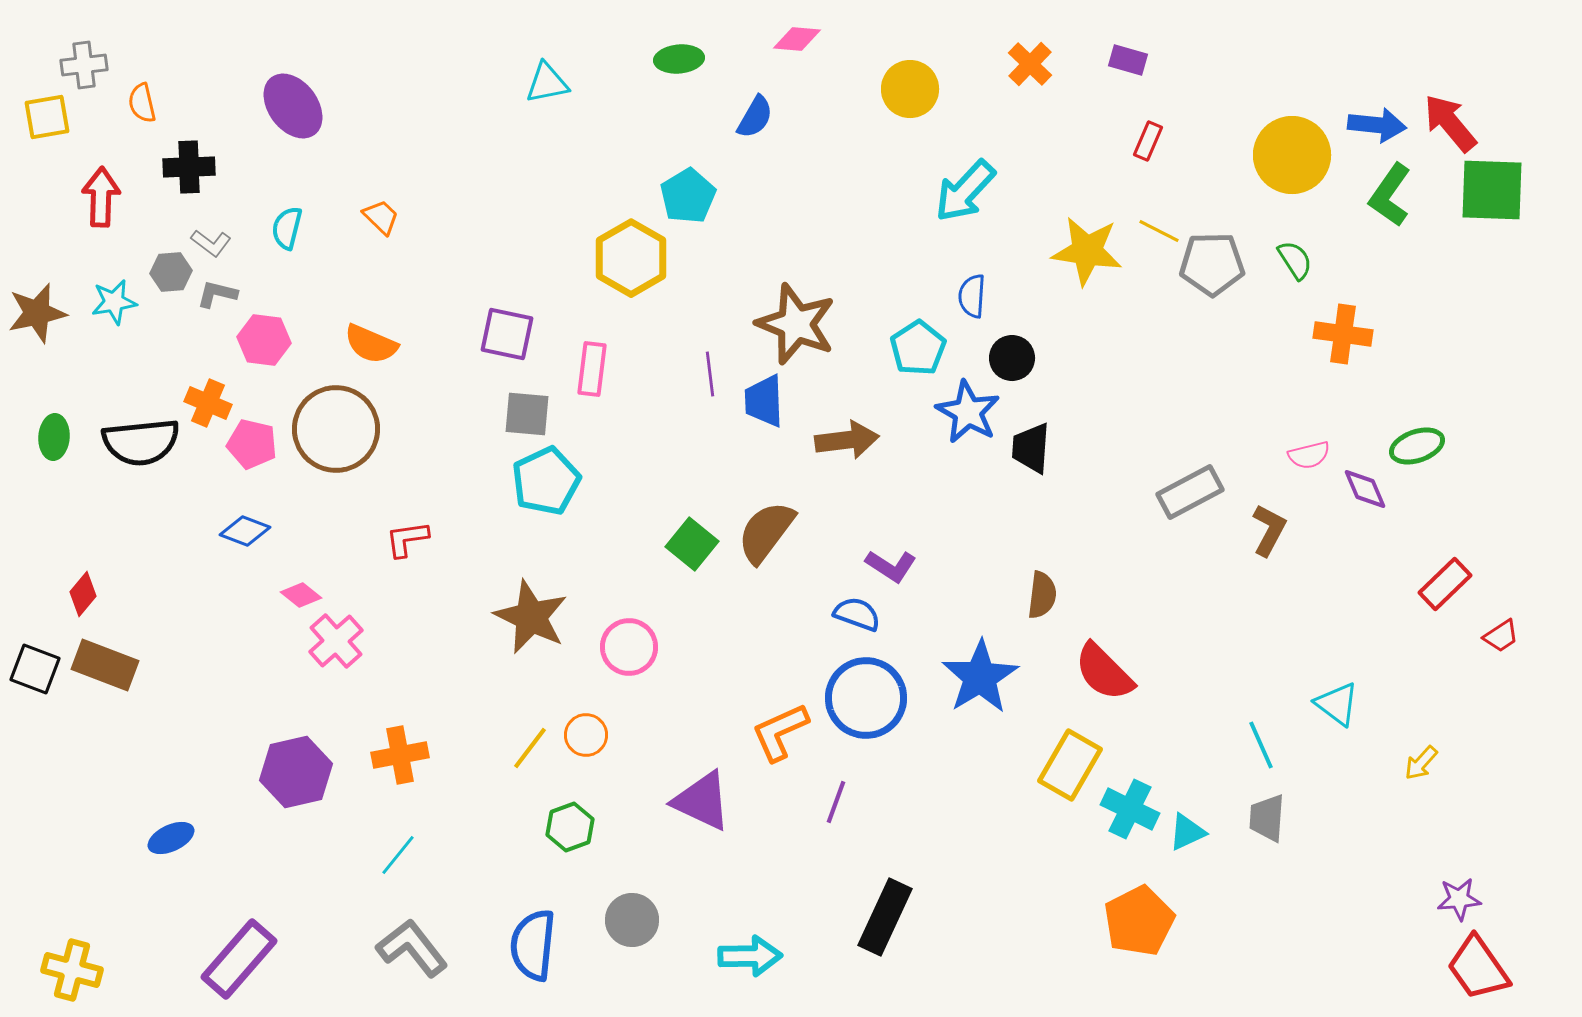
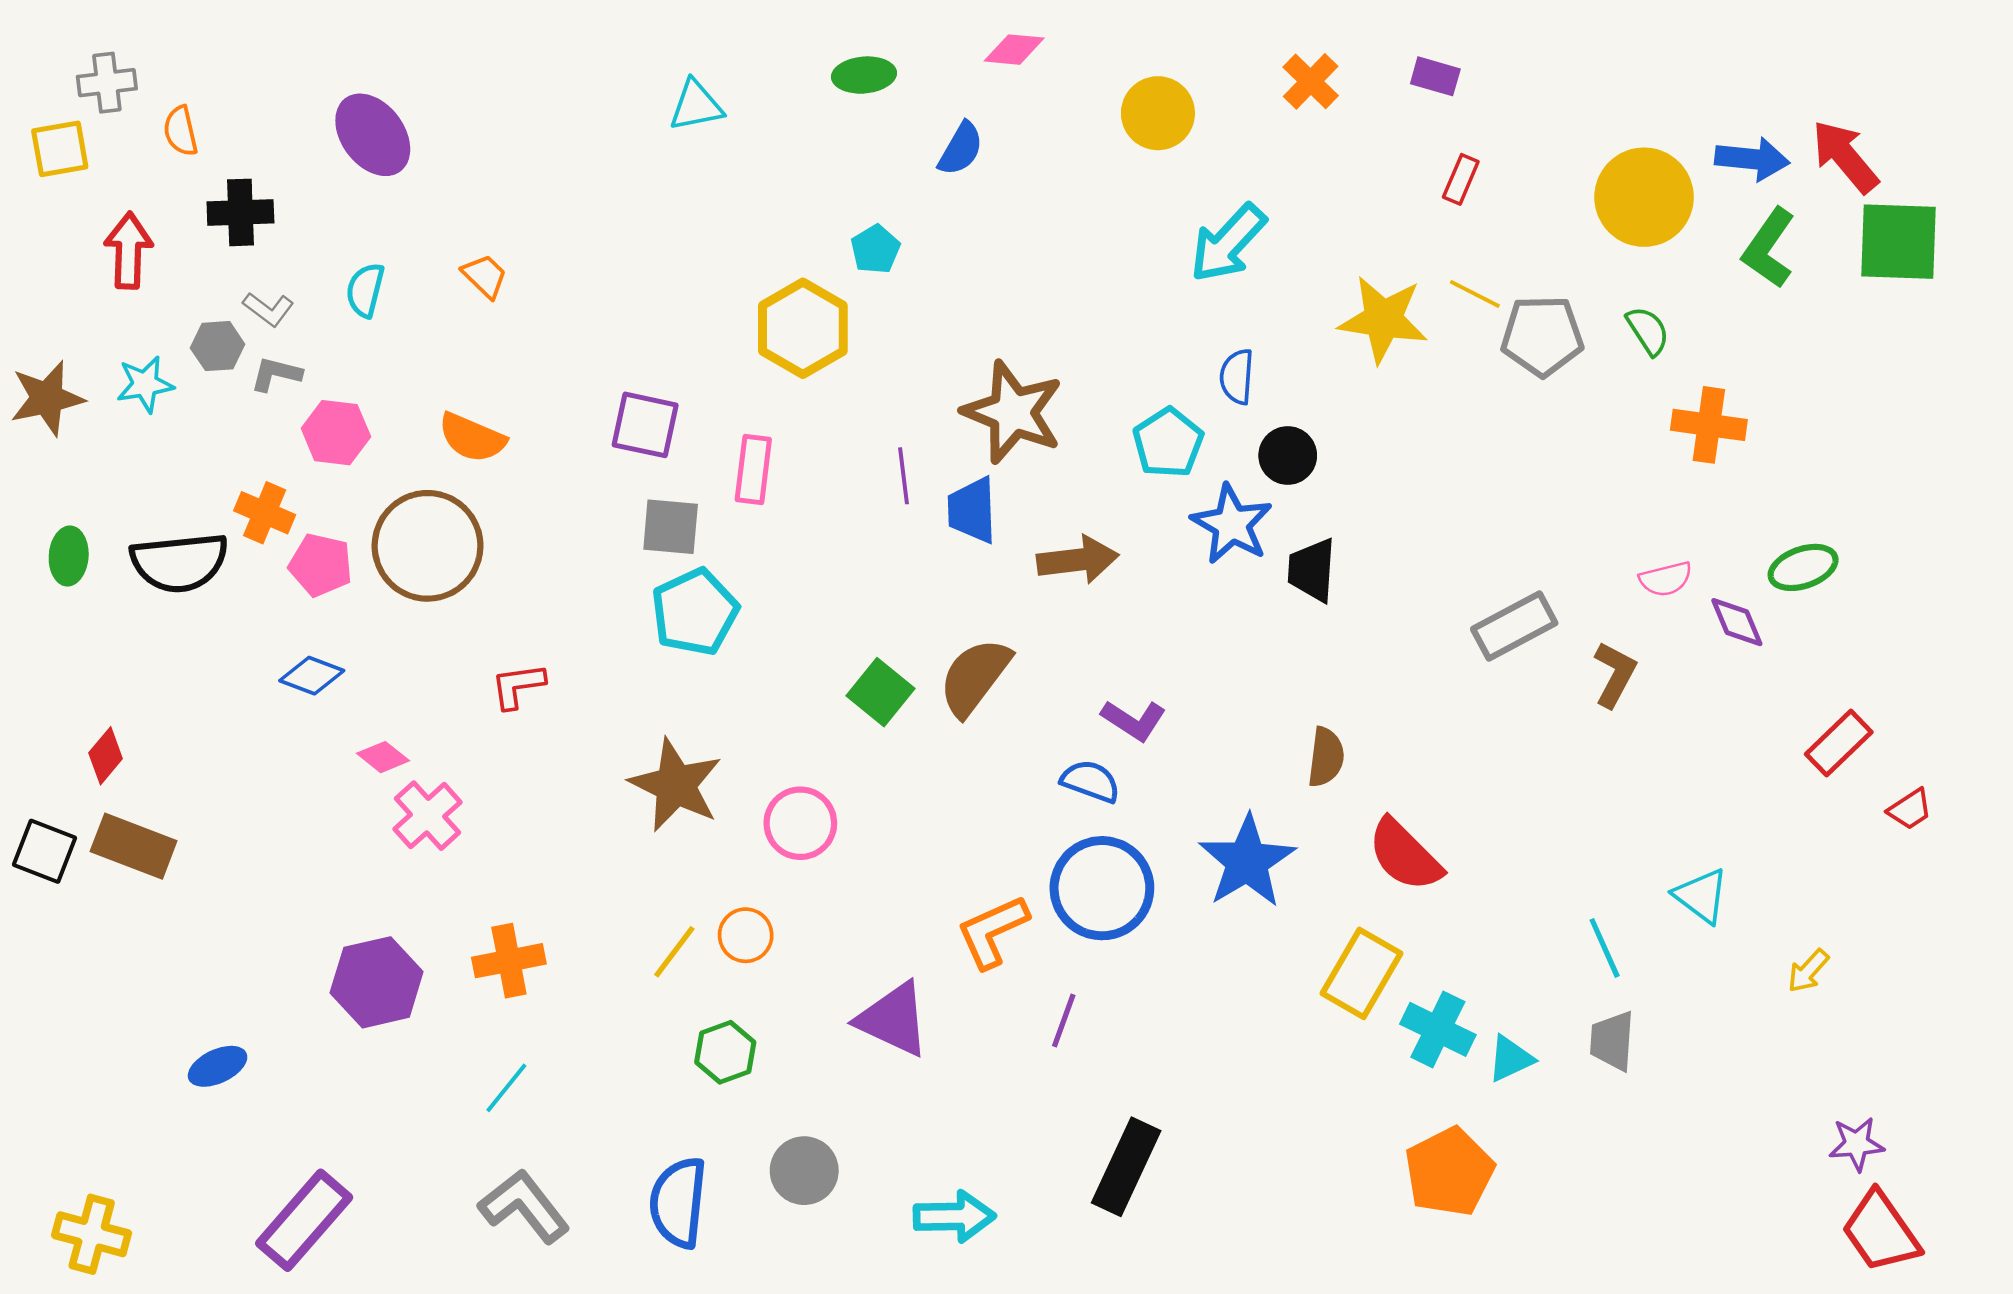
cyan pentagon: (688, 196) -> (875, 249), size x0.7

